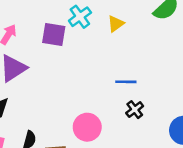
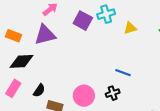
black cross: (135, 110) -> (113, 93), moved

